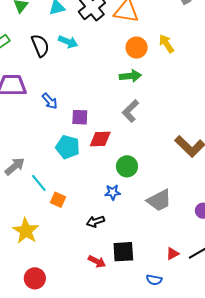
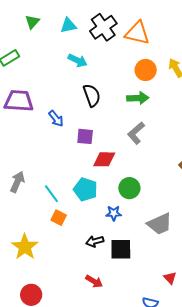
black semicircle: (40, 46) -> (92, 95), moved
cyan pentagon: (68, 147) -> (85, 189), moved
gray arrow: (15, 166) -> (17, 182), turned -30
cyan line: (39, 183) -> (51, 194), moved
black square: (123, 252) -> (121, 249), moved
red triangle: (173, 254) -> (170, 278), turned -48

